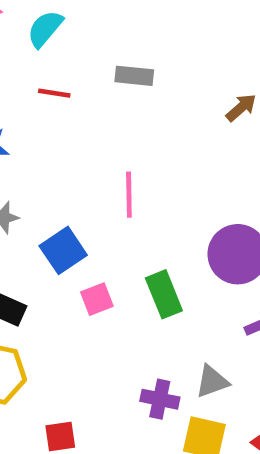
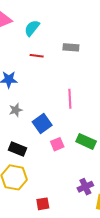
green rectangle: (164, 294) -> (86, 141), turned -42
purple cross: (160, 399) -> (85, 187), turned -35

